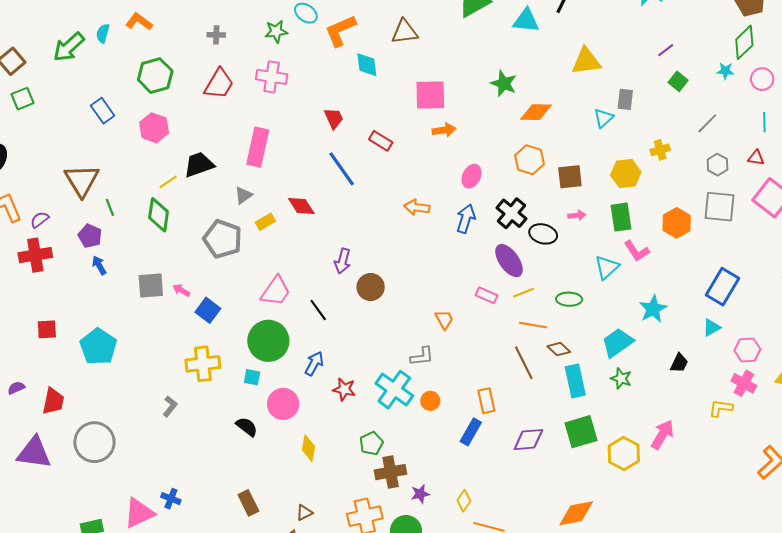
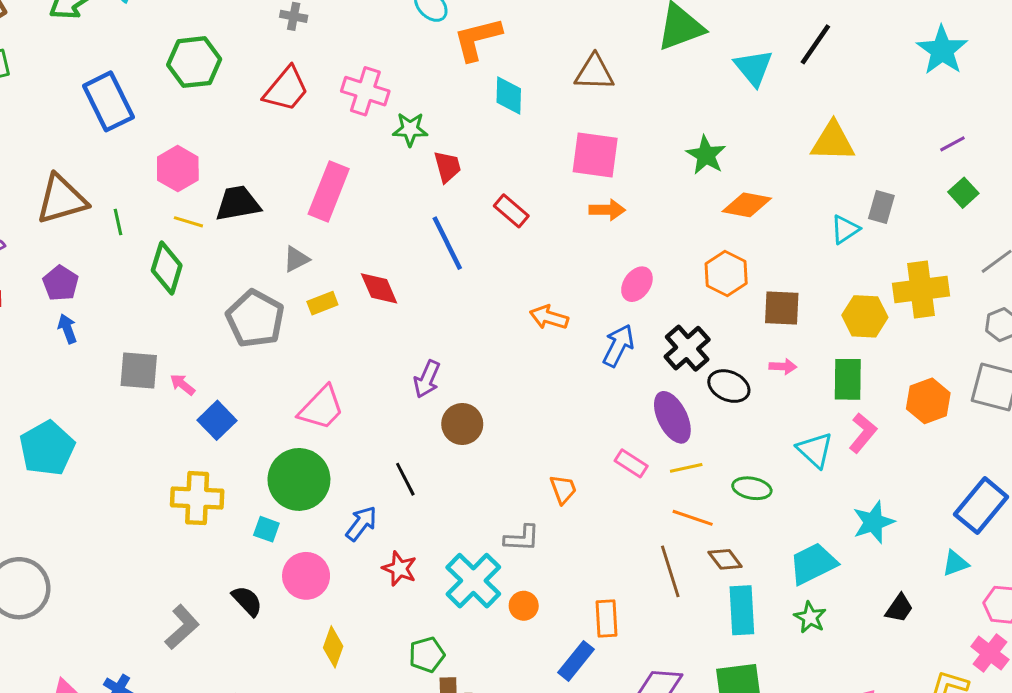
cyan triangle: (526, 21) -> (754, 68), turned 36
green star: (276, 31) -> (410, 129), moved
brown triangle: (405, 32) -> (594, 73), moved
blue rectangle: (103, 111) -> (108, 101), size x1.5
pink hexagon: (154, 128) -> (178, 169), moved
yellow cross: (660, 150) -> (921, 290), size x1.8
brown triangle: (82, 180) -> (61, 199), turned 36
yellow line: (168, 182) -> (188, 222), turned 42
green line: (110, 207) -> (118, 222), moved
pink L-shape: (637, 251) -> (863, 433), turned -116
cyan triangle: (607, 267) -> (815, 450), turned -44
black line: (318, 310) -> (405, 479), moved
gray L-shape: (170, 406) -> (182, 627), moved, size x1.4

